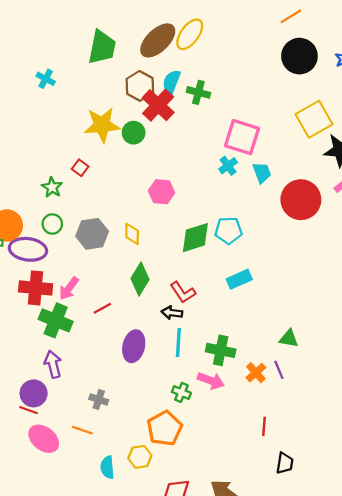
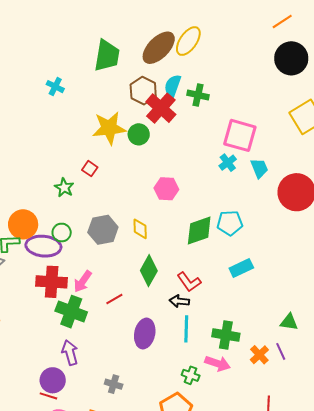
green circle: (52, 224) -> (62, 233), moved

